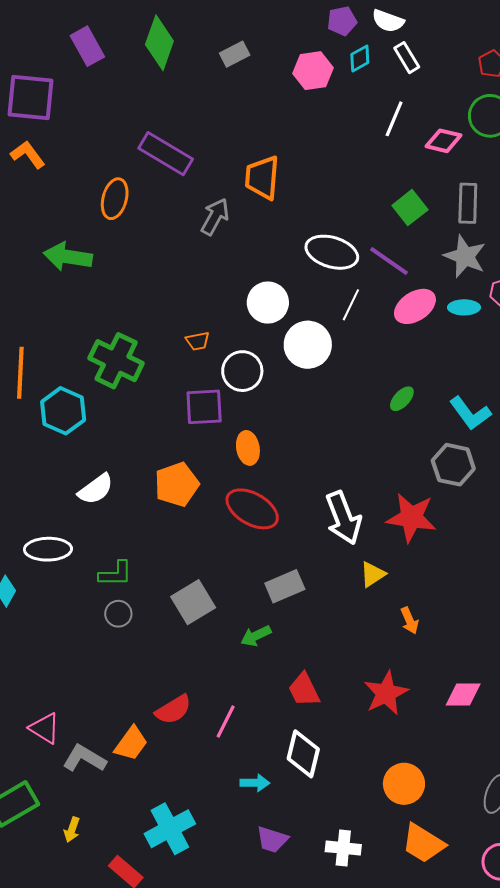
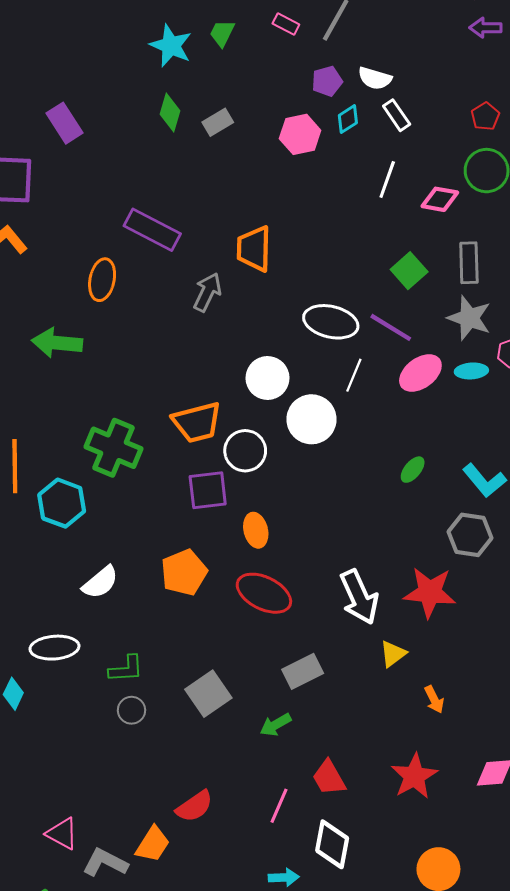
green diamond: (159, 43) -> (170, 113), moved, size x0.7
orange trapezoid: (198, 341) -> (197, 422), size x2.0
pink line: (226, 721) -> (279, 806), moved

